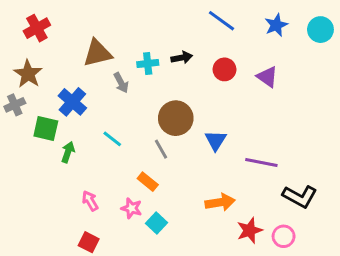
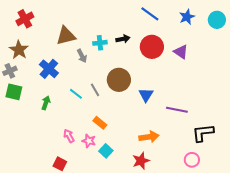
red circle: (224, 69) -> (152, 47), size x1.5
green square: (46, 128) -> (14, 92), moved
gray line: (161, 149) -> (95, 90), moved
black L-shape: (300, 196) -> (203, 133), turned 145
pink arrow: (90, 201) -> (69, 136), moved
red star: (250, 230) -> (141, 161), moved

